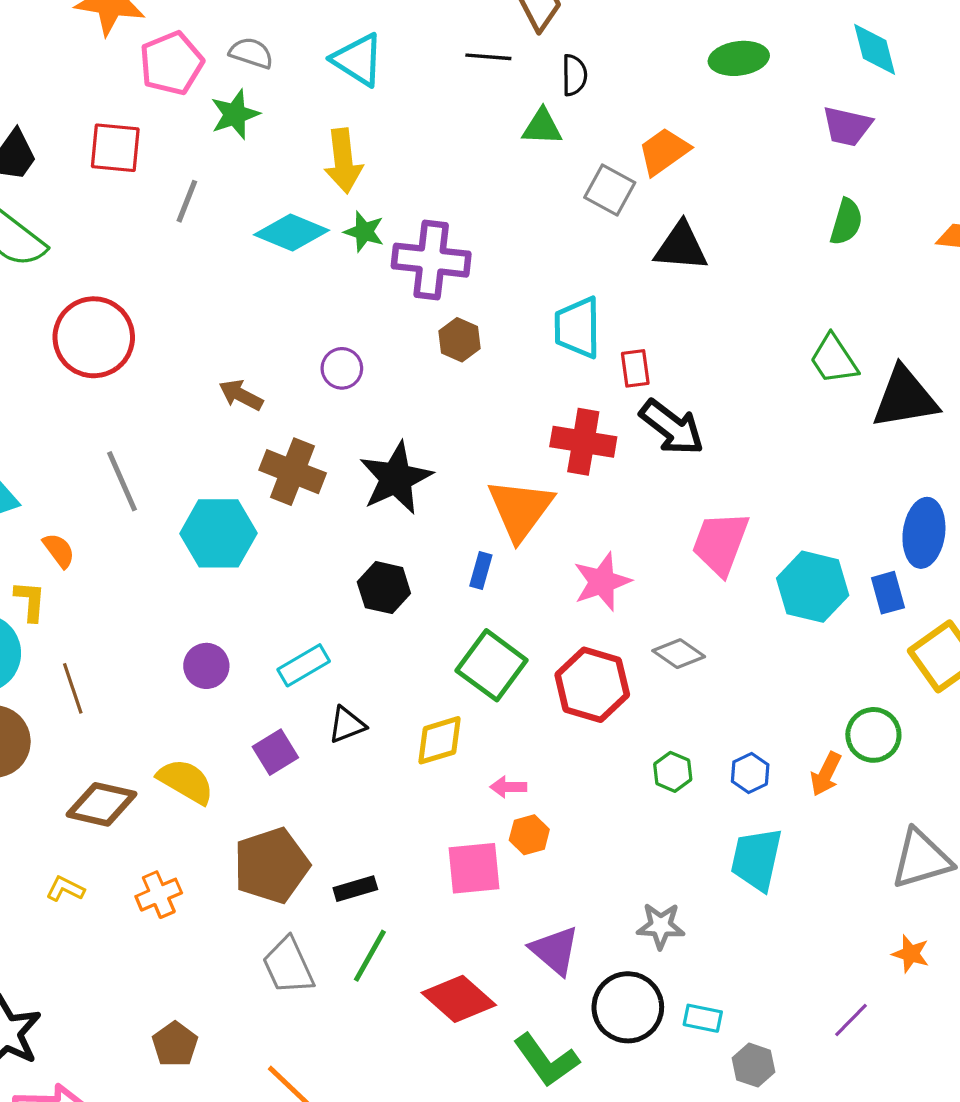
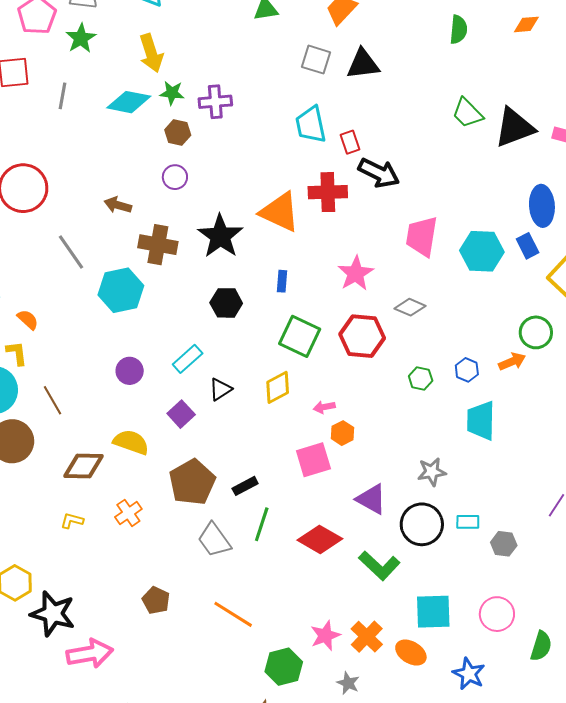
gray square: (610, 190) -> (316, 60), moved
purple cross: (431, 260) -> (215, 102), size x0.7
brown hexagon: (459, 340) -> (178, 132), moved
gray line: (122, 481) -> (71, 252), moved
orange triangle: (520, 509) -> (280, 212), moved, turned -30
orange arrow: (826, 774) -> (512, 361), turned -128

